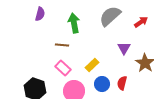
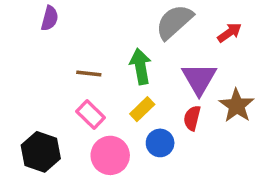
green arrow: (74, 23) -> (140, 66), moved
purple triangle: (124, 48) -> (199, 79), size x1.5
red semicircle: (122, 83) -> (192, 118), moved

